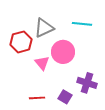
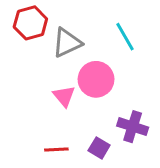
cyan line: (82, 24) -> (125, 37), turned 54
red hexagon: (21, 42) -> (30, 23), moved

